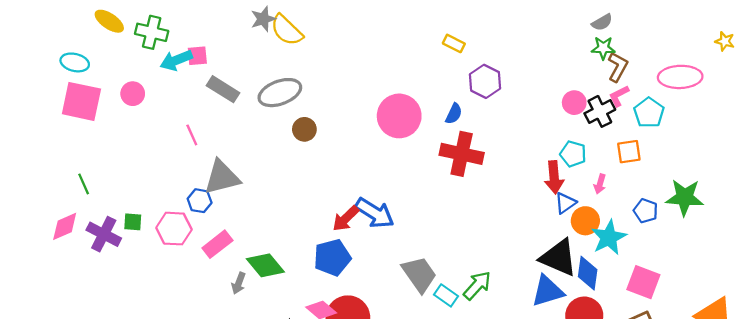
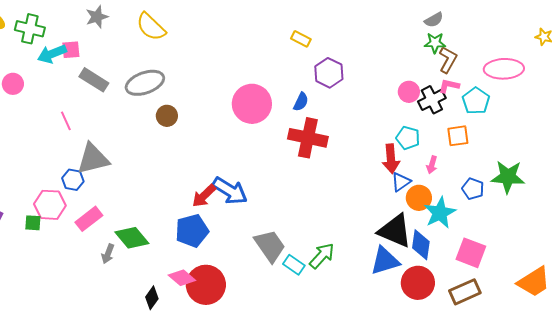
gray star: (263, 19) -> (97, 17), moved
pink L-shape: (619, 96) -> (449, 86), turned 40
green square: (133, 222) -> (33, 223), moved

